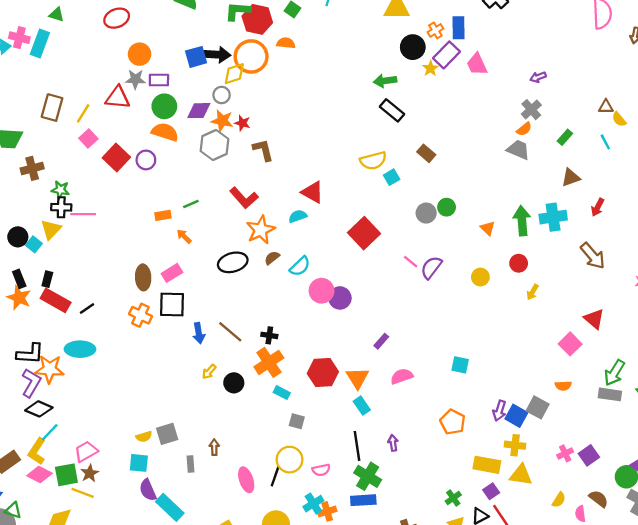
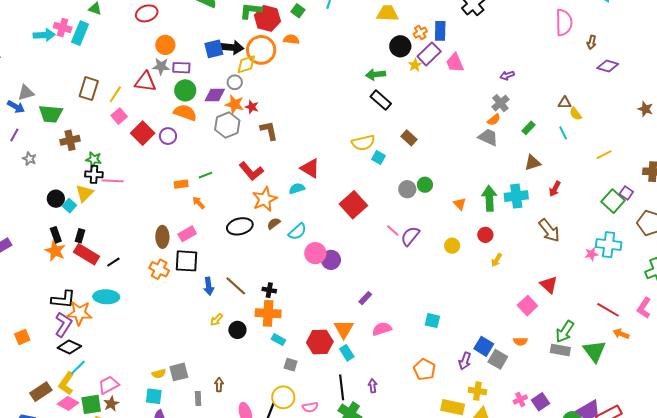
cyan square: (392, 177) -> (379, 158), turned -32
orange cross: (269, 362) -> (268, 313), turned 35
red hexagon: (323, 373) -> (320, 342), moved
blue square: (516, 416) -> (484, 346), moved

